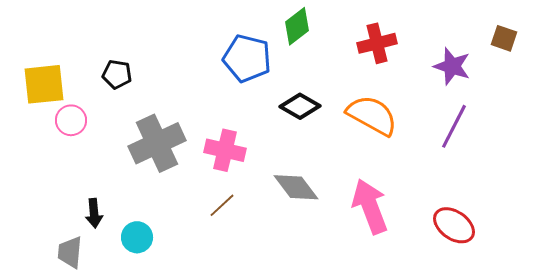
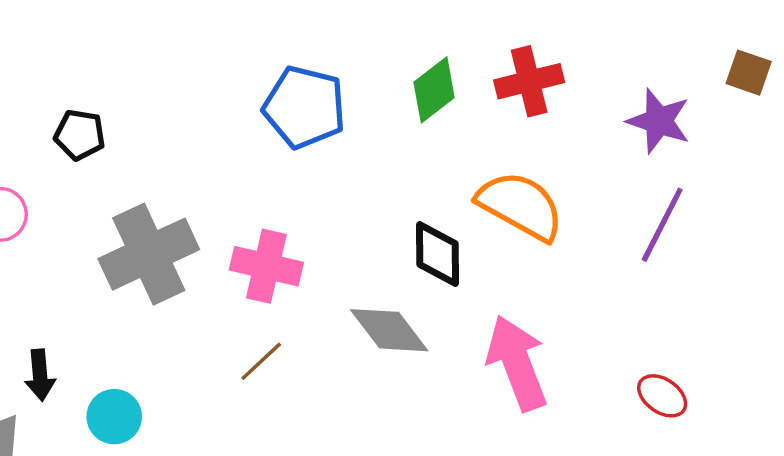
green diamond: (297, 26) -> (434, 90), moved
black diamond: (300, 106) -> (437, 254), moved, turned 60
red ellipse: (454, 225) -> (662, 396), size x0.7

